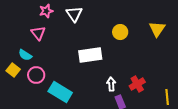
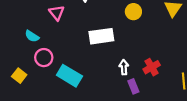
pink triangle: (38, 33) -> (57, 13), moved
yellow square: (13, 70) -> (19, 76), moved

